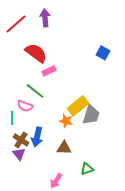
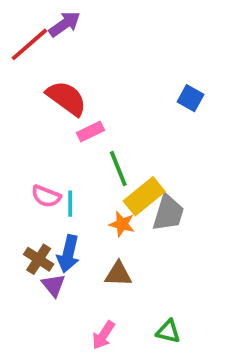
purple arrow: (45, 18) -> (65, 24), moved, turned 60
green line: (35, 91) -> (118, 169), moved, turned 30
cyan line: (12, 118) -> (70, 204), moved
purple triangle: (19, 154) -> (53, 285), moved
green triangle: (87, 169) -> (168, 331), moved, turned 32

